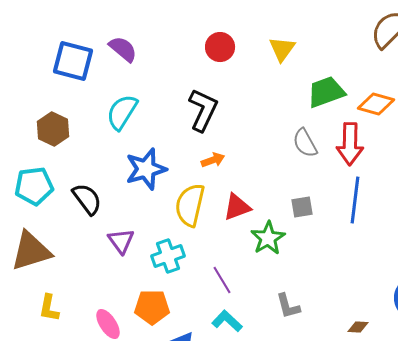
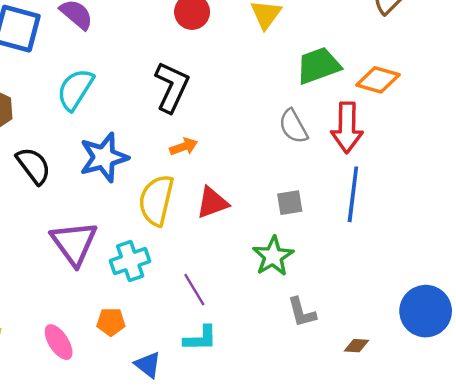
black semicircle: (87, 199) -> (34, 166), moved
green star: (268, 238) -> (273, 256), moved
purple triangle: (121, 241) -> (74, 243), size x1.5
gray L-shape: (288, 306) -> (302, 312), moved
orange pentagon: (152, 307) -> (111, 322), size x0.7
cyan L-shape: (227, 321) -> (200, 338), turned 136

